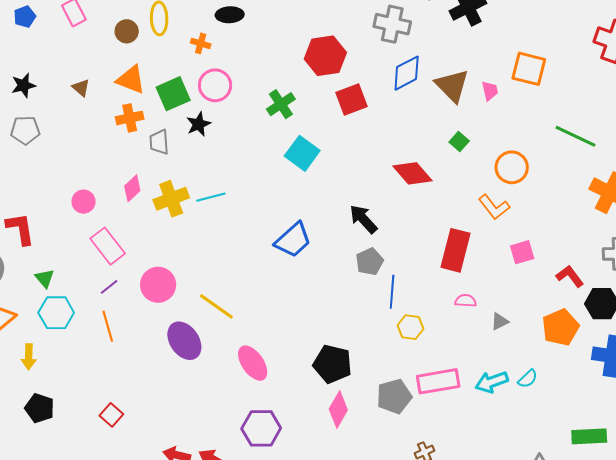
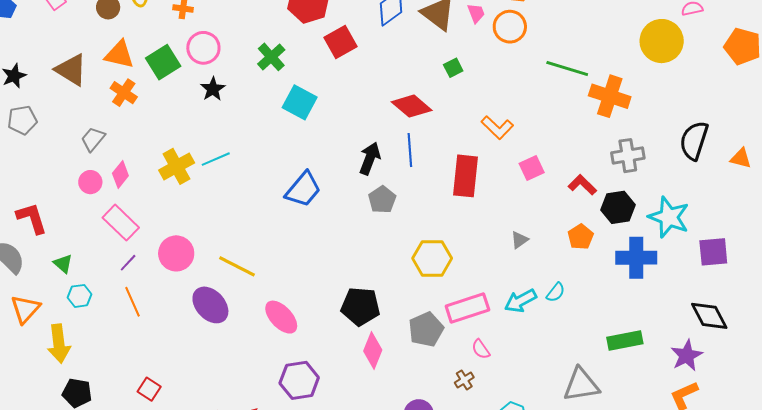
brown triangle: (81, 88) -> (71, 70), size x1.8
orange cross: (130, 118) -> (124, 93), turned -36
black star: (199, 124) -> (213, 89), moved
green line: (576, 136) -> (567, 69), moved
gray trapezoid: (159, 142) -> (93, 139), moved, turned 52
green square: (459, 142) -> (453, 68), turned 30
orange circle: (512, 167) -> (510, 27), moved
pink diamond: (132, 188) -> (120, 175), moved
black arrow: (363, 219) -> (370, 158), turned 72
blue line: (392, 292) -> (410, 150), moved
pink semicircle: (466, 301) -> (481, 349), moved, turned -120
cyan hexagon: (56, 313) -> (80, 296), size x0.7
yellow hexagon: (411, 327) -> (432, 258), size x1.5
orange pentagon: (560, 327) -> (581, 237), size x0.7
yellow arrow: (29, 357) -> (59, 344), size x1.5

